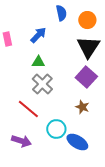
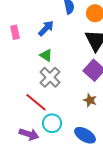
green triangle: (38, 62) -> (46, 55), turned 32
cyan circle: (56, 129) -> (52, 123), moved

